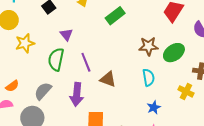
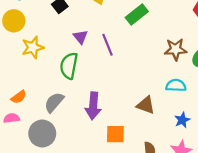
purple line: (86, 62) -> (107, 45), moved
cyan semicircle: (148, 77) -> (176, 85), turned -78
brown triangle: (108, 79) -> (146, 105), moved

